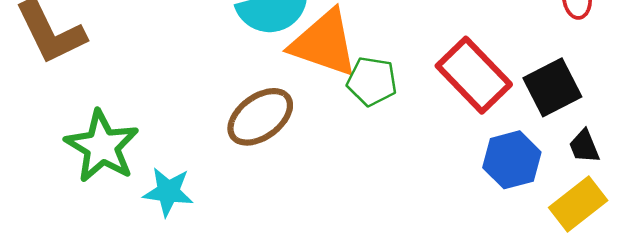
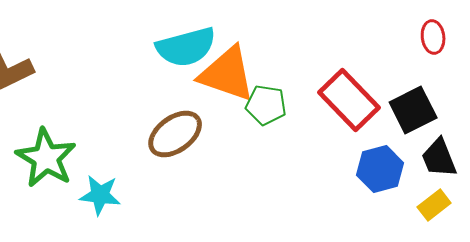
black trapezoid: (584, 146) -> (439, 158), size x1.4
yellow rectangle: (578, 204) -> (434, 205), size x0.7

